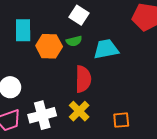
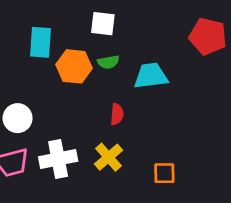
white square: (79, 15) -> (103, 24), moved, turned -30
red semicircle: (83, 79) -> (117, 114), size x0.6

